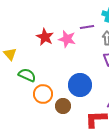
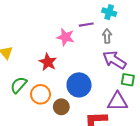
red star: (45, 37) -> (48, 62), moved
green semicircle: (27, 75) -> (19, 85), moved, turned -72

